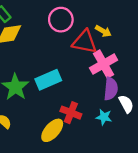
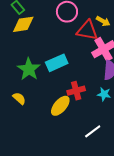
red cross: (71, 113) -> (76, 91), turned -36

